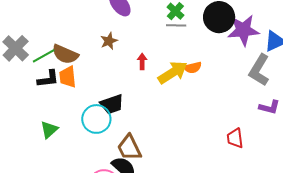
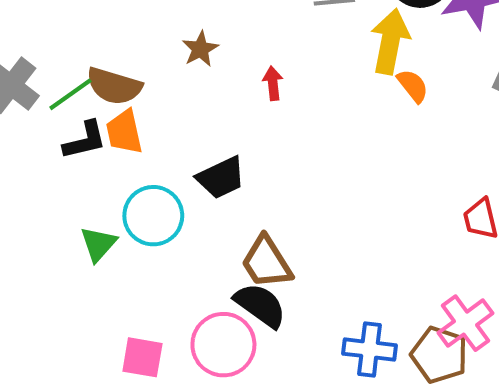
orange semicircle: (193, 68) -> (413, 86), moved, turned -108
yellow arrow: (173, 72) -> (390, 41), moved, turned -40
cyan circle: (96, 119) -> (153, 216), moved

